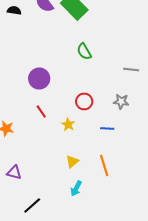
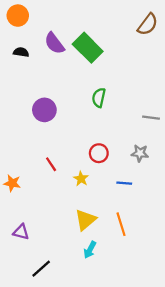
green semicircle: (84, 52) -> (99, 98), turned 42
purple circle: (39, 78) -> (44, 110), moved
yellow triangle: (72, 162) -> (85, 220), size x1.5

